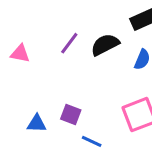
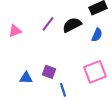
pink triangle: (20, 54) -> (15, 31), turned -32
blue line: (92, 141) -> (63, 90), turned 48

